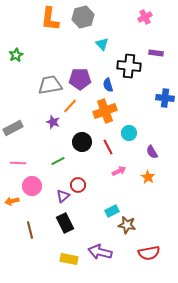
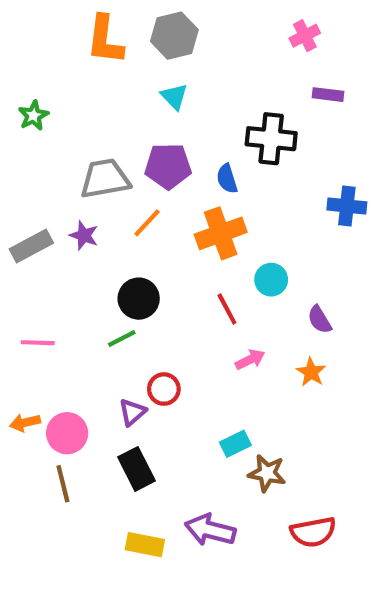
cyan triangle: (102, 44) -> (174, 97), moved
purple rectangle: (156, 53) -> (328, 95), moved
purple star: (53, 122) -> (84, 235), moved
gray rectangle: (13, 128) -> (31, 246), moved
black circle: (82, 142) -> (139, 299), moved
pink circle: (32, 186) -> (67, 433), moved

